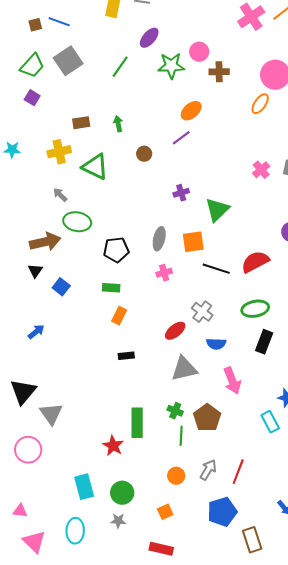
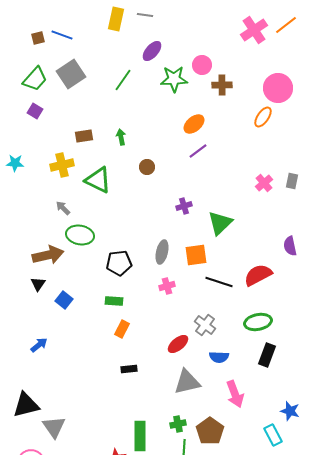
purple line: (181, 138) -> (198, 151), moved
black triangle: (23, 392) -> (26, 405), turned 36
green cross: (175, 411) -> (178, 424), turned -35

